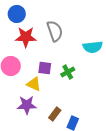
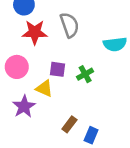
purple star: (27, 105) -> (24, 106), moved, turned -30

